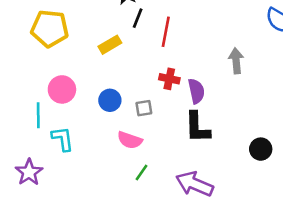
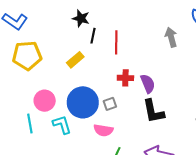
gray arrow: (236, 61) -> (171, 37), moved
blue circle: (110, 100) -> (83, 102), size x1.8
cyan L-shape: (63, 139) -> (62, 125), moved

